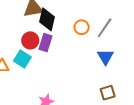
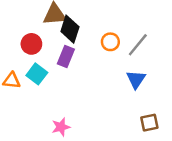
red circle: (30, 40) -> (31, 44), moved
brown square: (108, 93) -> (149, 123), moved

